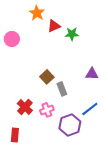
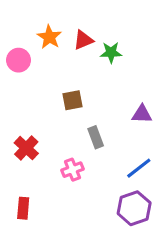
orange star: (37, 13) -> (49, 37), moved
brown square: (47, 77) -> (72, 100), moved, turned 32
red cross: (25, 107) -> (26, 148), moved
purple hexagon: (70, 125) -> (134, 208), moved

